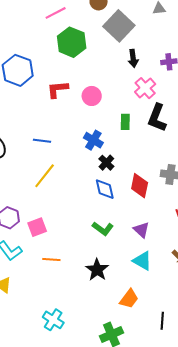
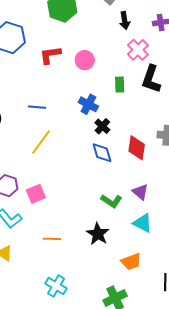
green L-shape: (103, 229) -> (111, 201), moved
orange line: (51, 260) -> (52, 239), moved
orange trapezoid: (129, 299) -> (131, 262), turned 35

